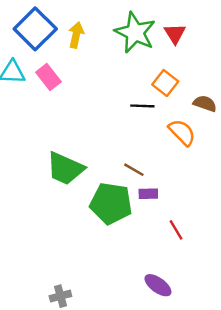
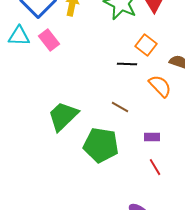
green trapezoid: (65, 168) -> (63, 116), turned 112
brown line: (134, 170) -> (120, 107), moved
purple rectangle: (148, 194) -> (152, 137), moved

